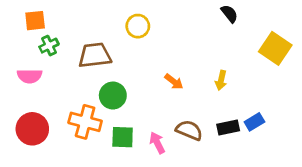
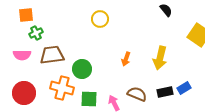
brown trapezoid: (95, 55) -> (52, 55), moved
yellow arrow: (221, 80) -> (160, 58), size x1.6
orange arrow: (174, 82) -> (126, 59), turned 72

